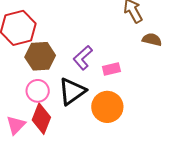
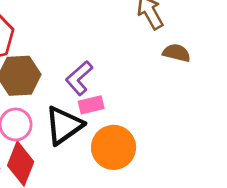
pink rectangle: (111, 69) -> (91, 105), moved

